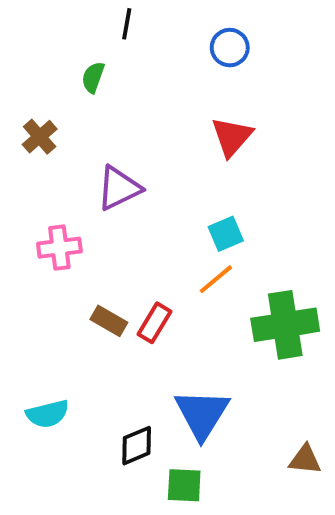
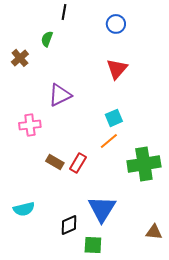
brown cross: (40, 137) -> (20, 58), moved

